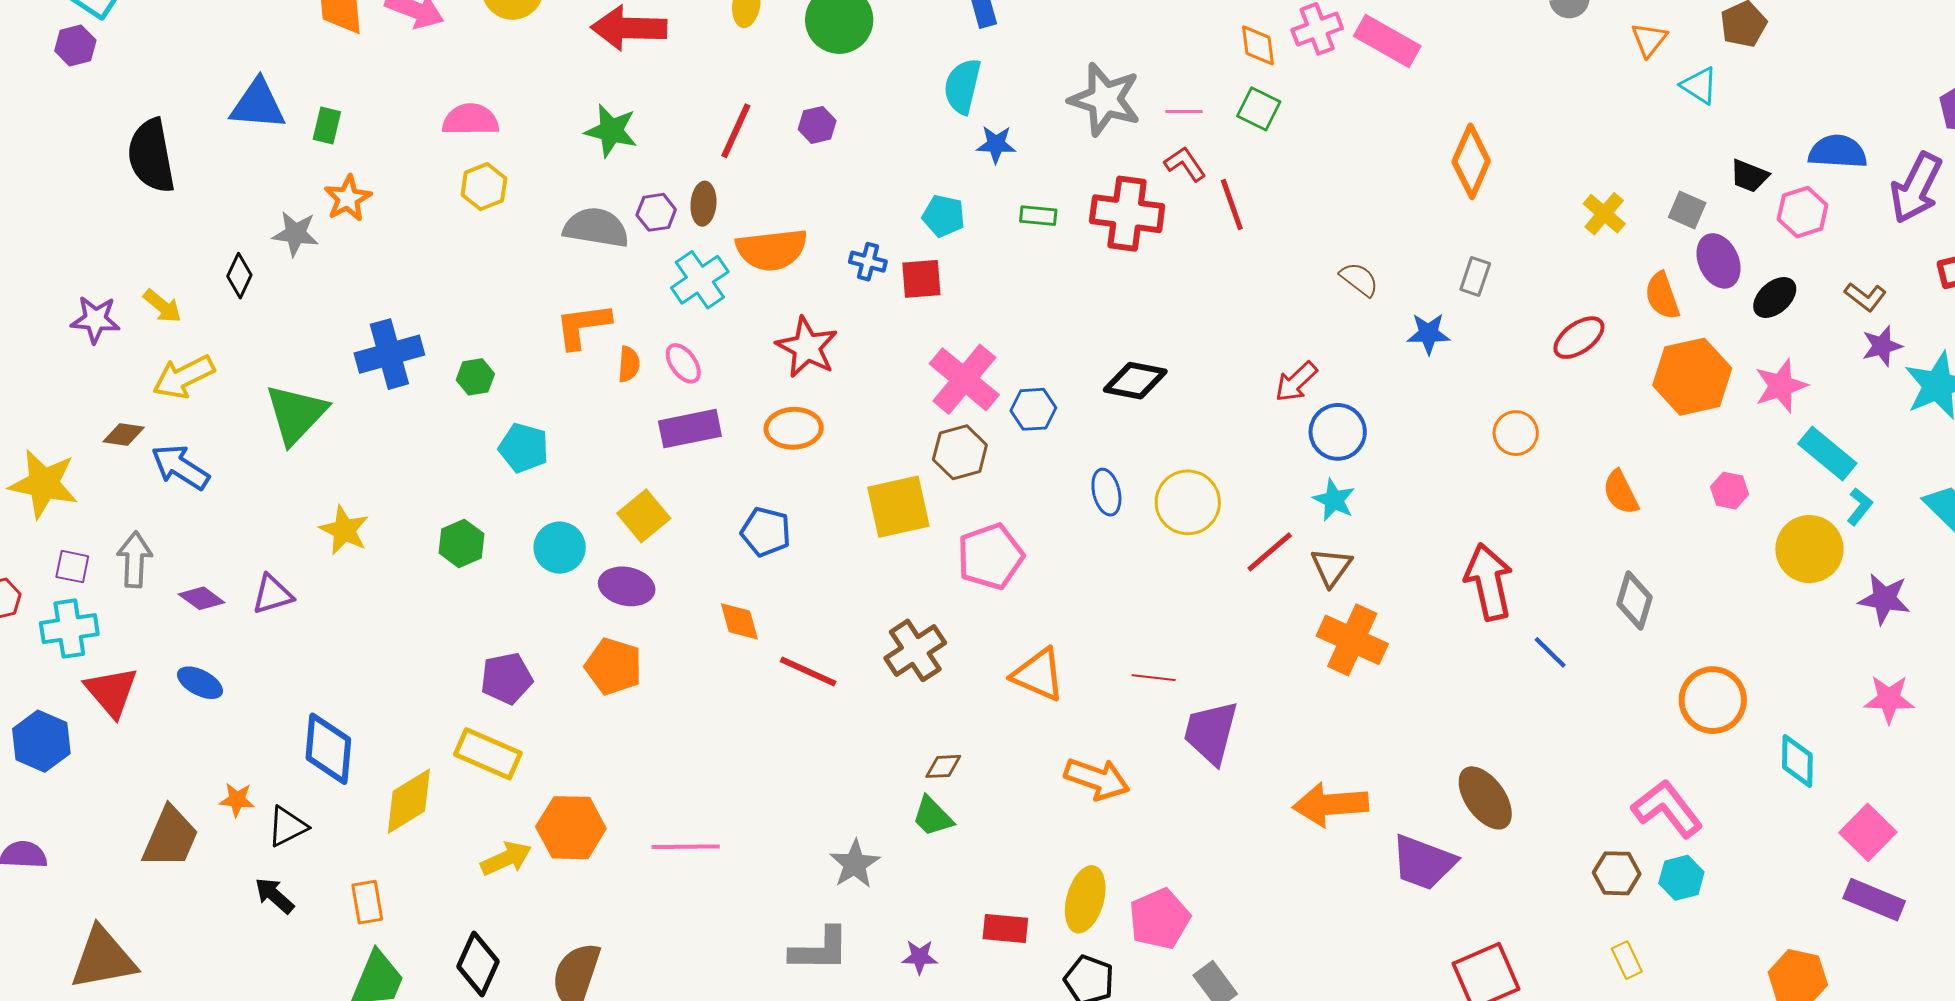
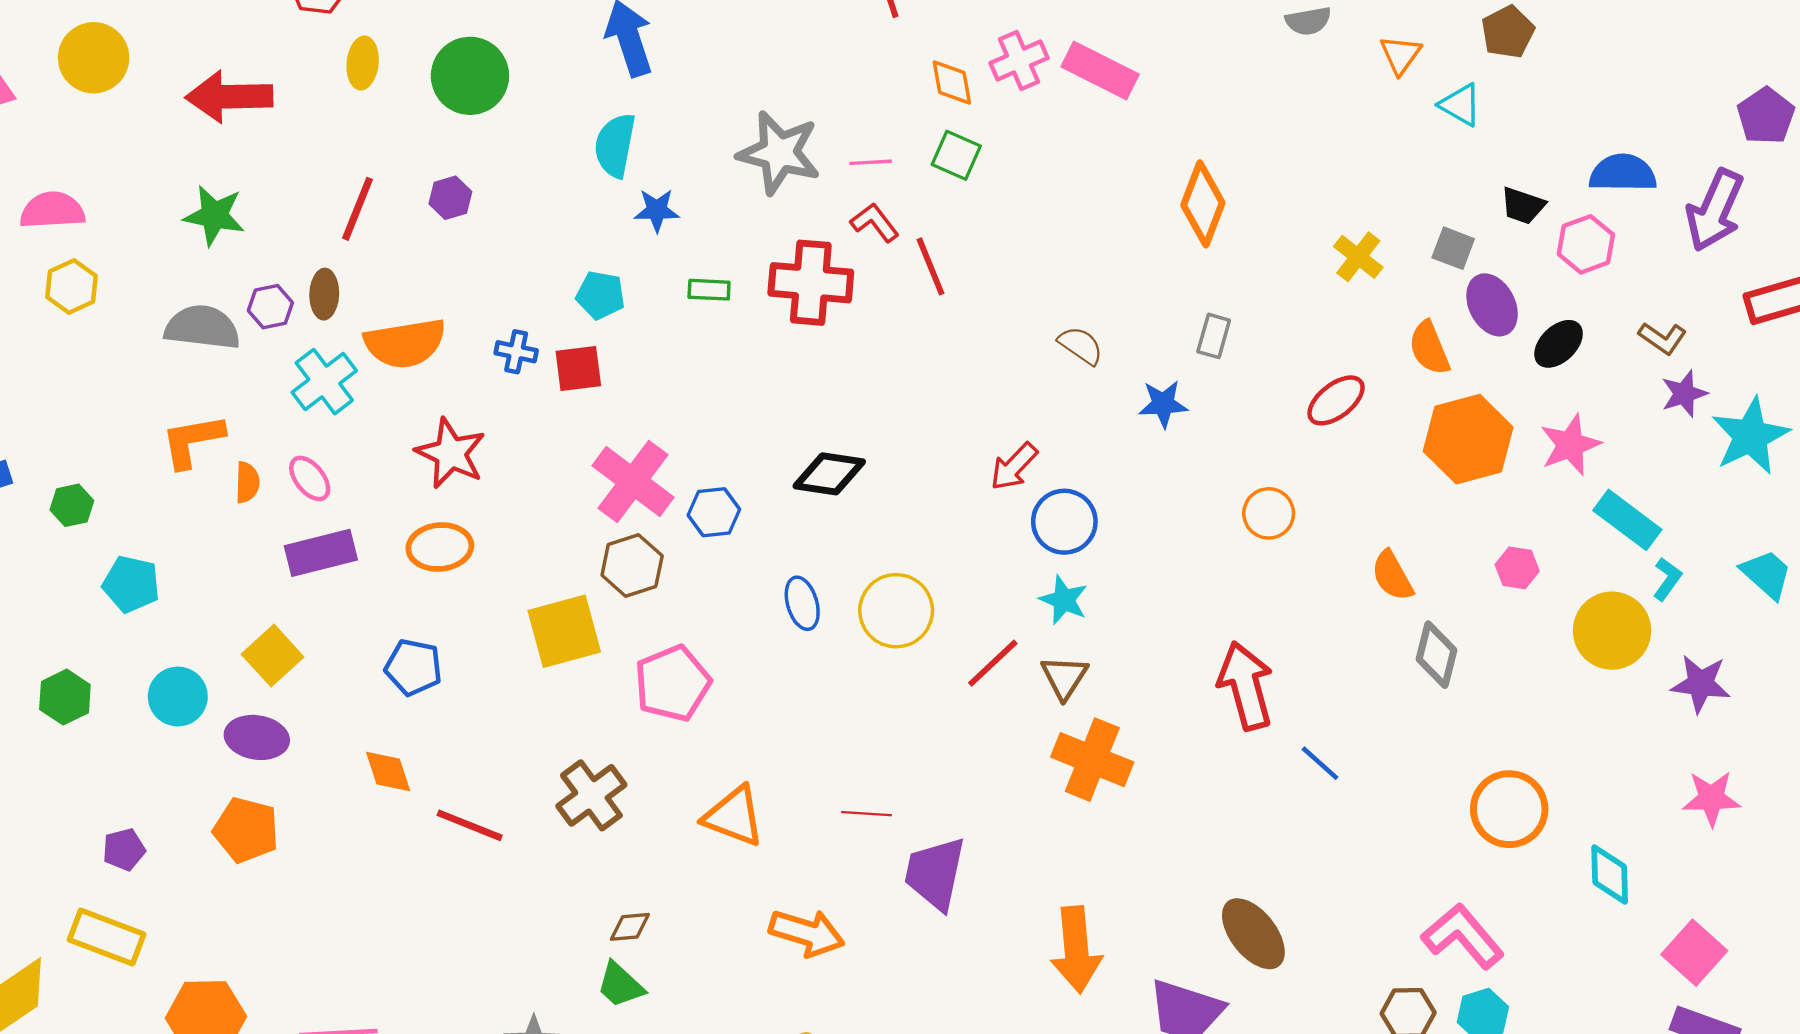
gray diamond: (1635, 601) -> (1437, 655), moved
purple pentagon: (506, 678) -> (124, 850), size x0.7
orange arrow: (1330, 804) -> (1076, 950), turned -88

